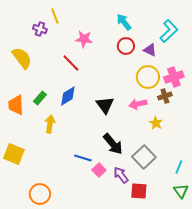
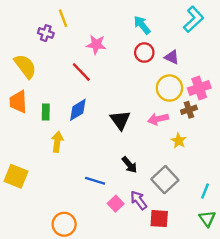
cyan L-shape: (169, 31) -> (194, 19), moved
green rectangle: (40, 98) -> (46, 112), turned -40
orange trapezoid: (16, 105) -> (18, 102), moved
black arrow: (113, 144) -> (129, 165), size x0.7
pink square: (99, 170) -> (116, 204), moved
orange circle: (40, 194) -> (64, 224), moved

